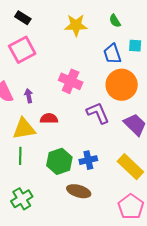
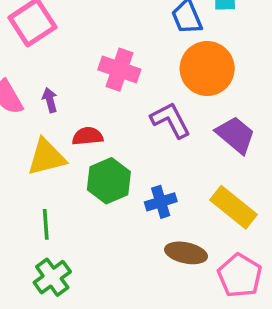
green line: (20, 156) -> (46, 224), moved
green hexagon: (59, 161) -> (109, 181), moved
brown ellipse: (79, 191) -> (186, 253), moved

